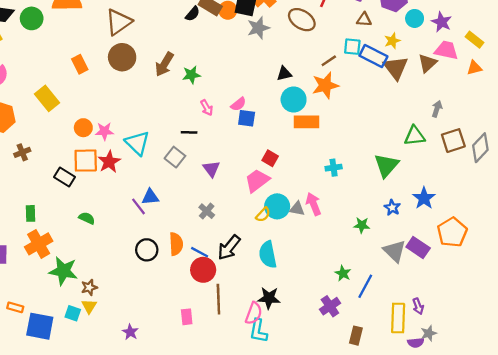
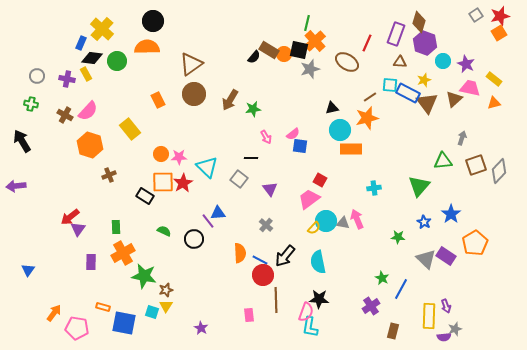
black circle: (147, 250) -> (194, 239), moved

